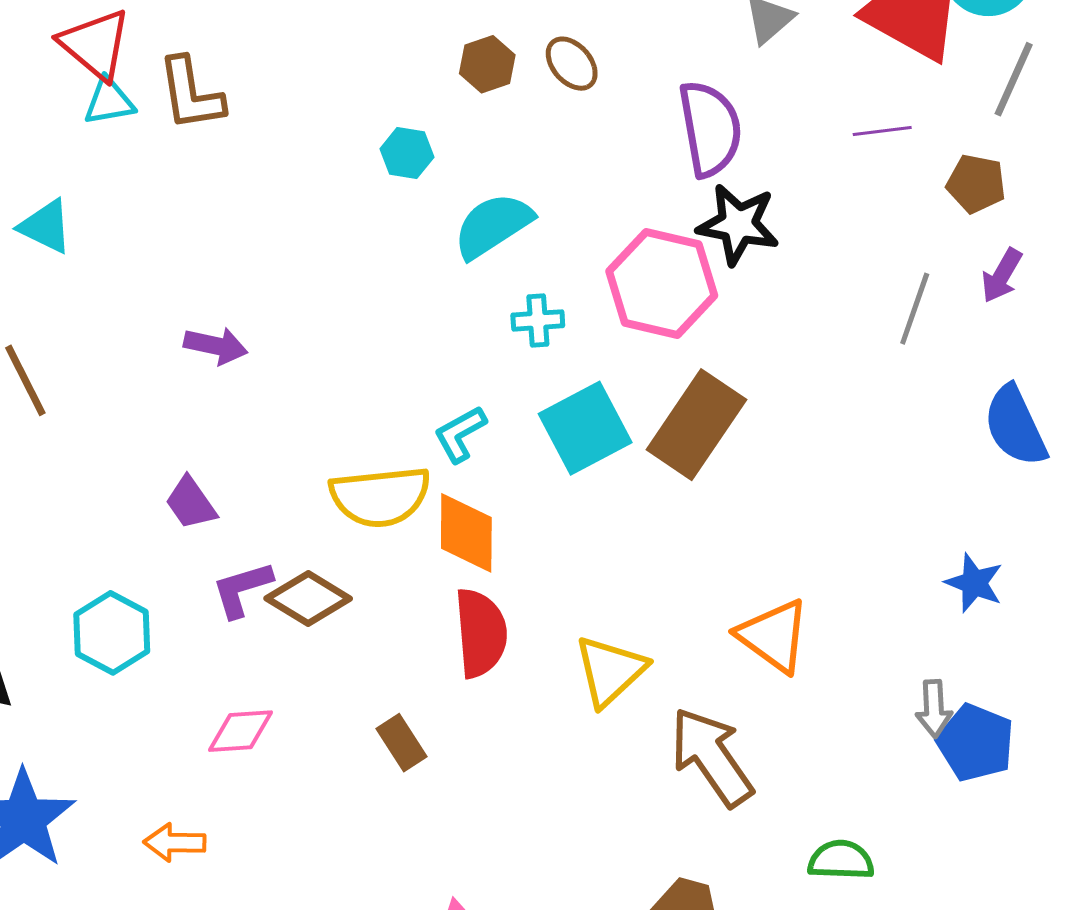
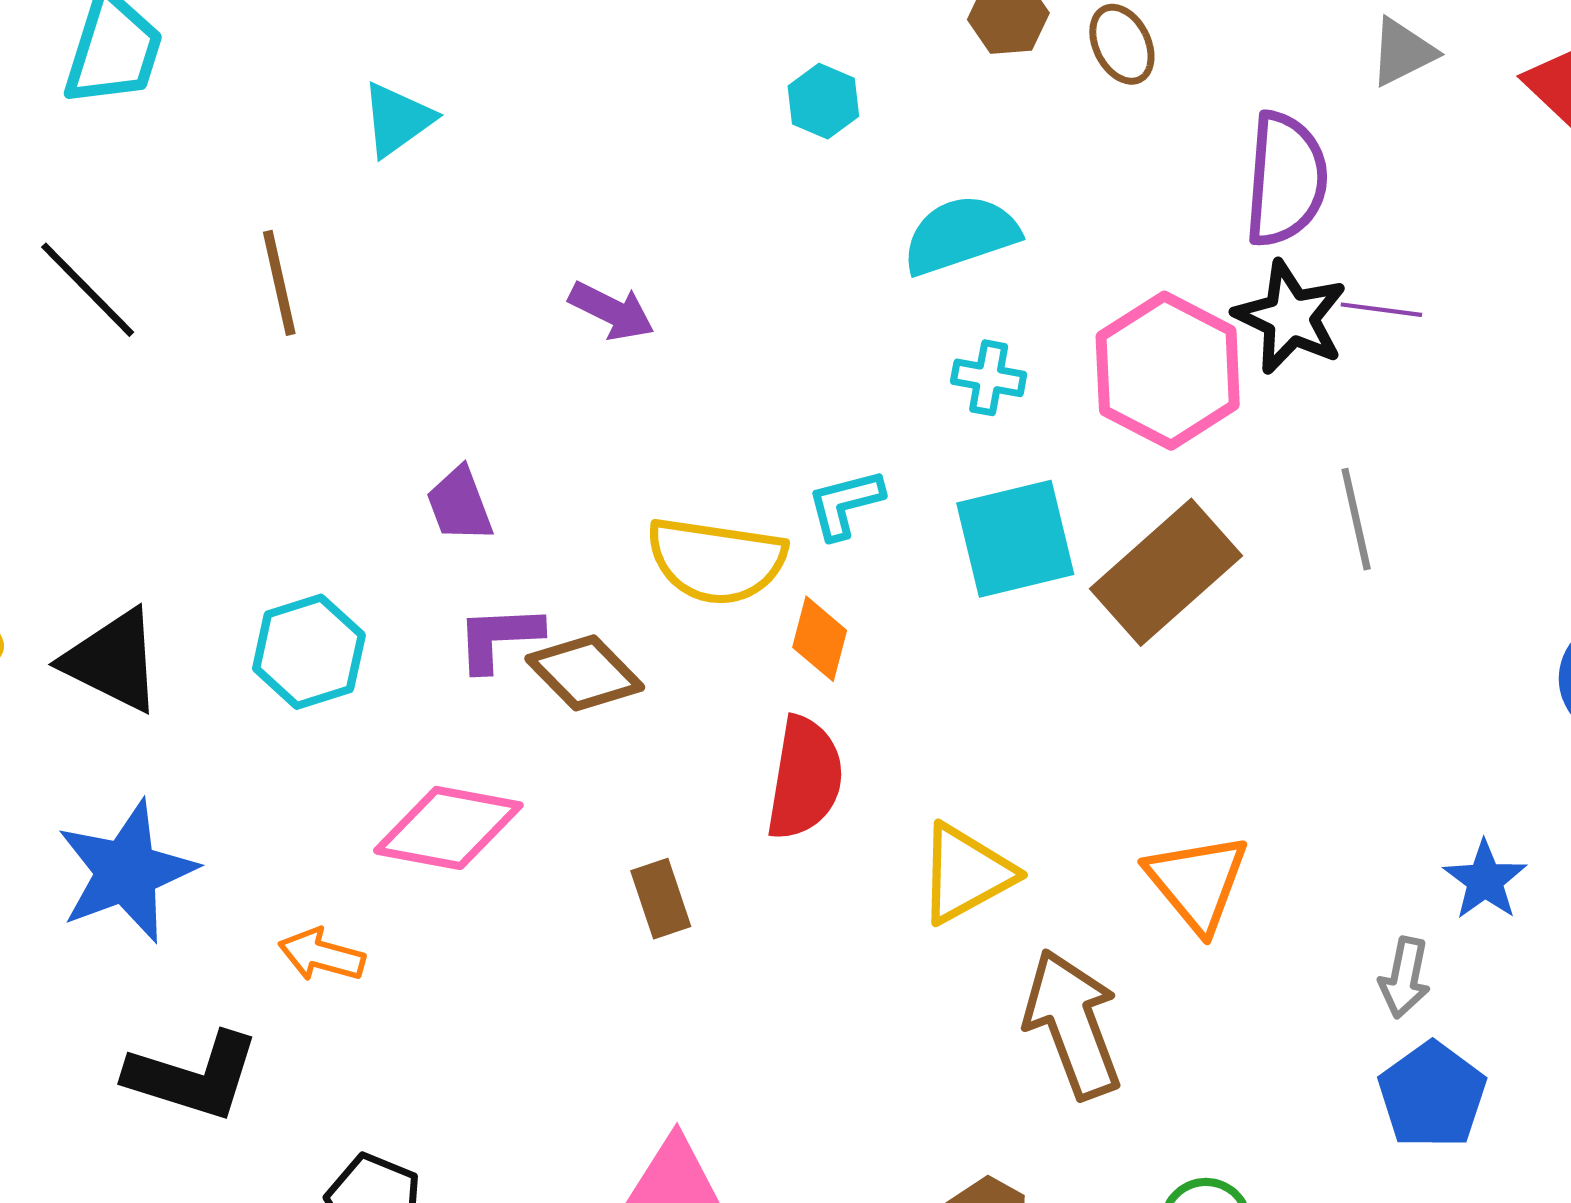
purple line: (882, 131) -> (1381, 310), moved
cyan hexagon: (407, 153) -> (823, 101), moved
cyan triangle: (46, 227) -> (397, 120), moved, turned 44
gray line: (915, 309) -> (1356, 519), moved, turned -46
purple arrow: (216, 346) -> (612, 311), moved
orange diamond: (466, 533) -> (820, 639), size x0.7
gray arrow: (934, 709) -> (1405, 978), moved
pink diamond: (241, 731) -> (448, 828), size x1.5

